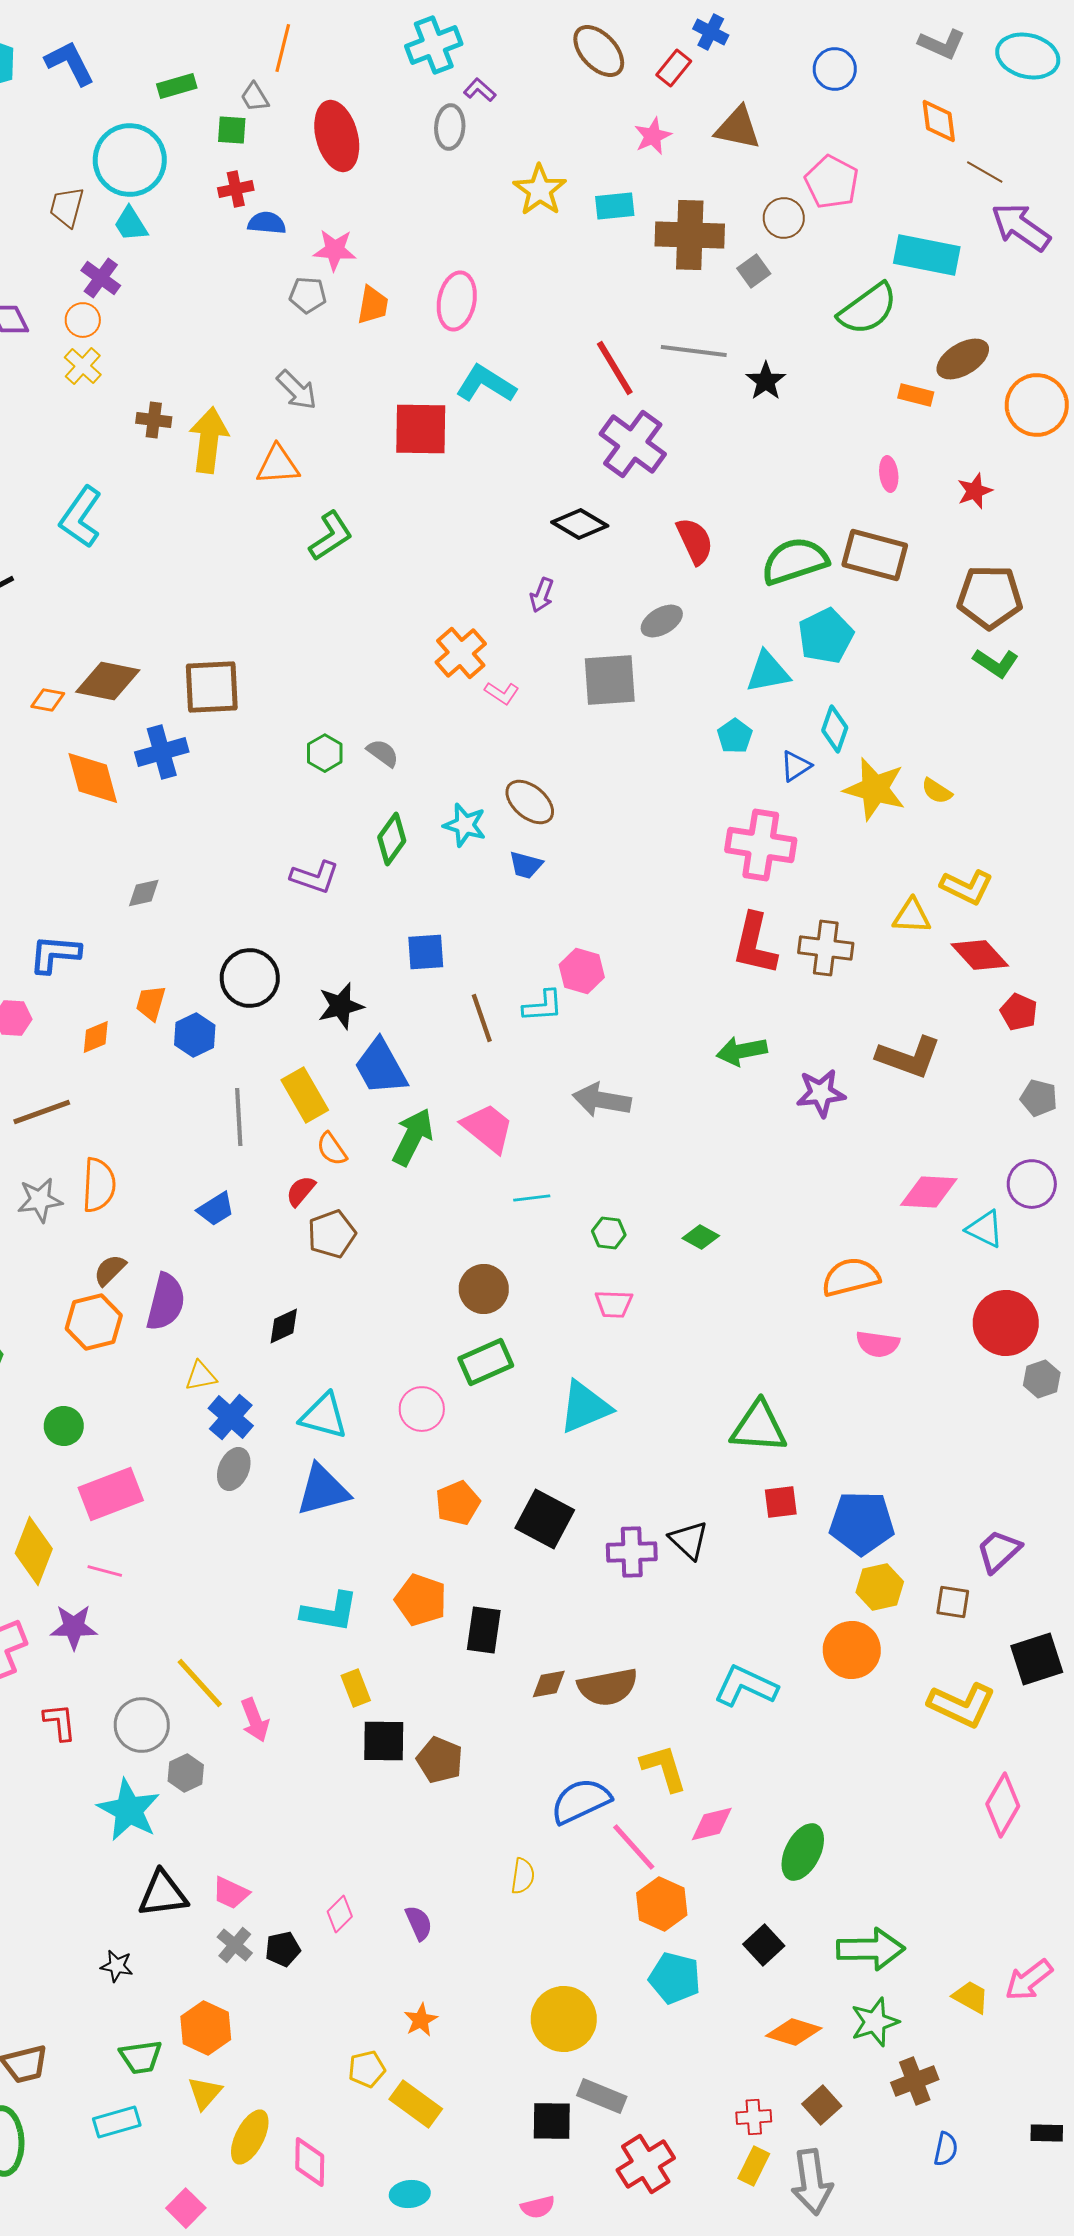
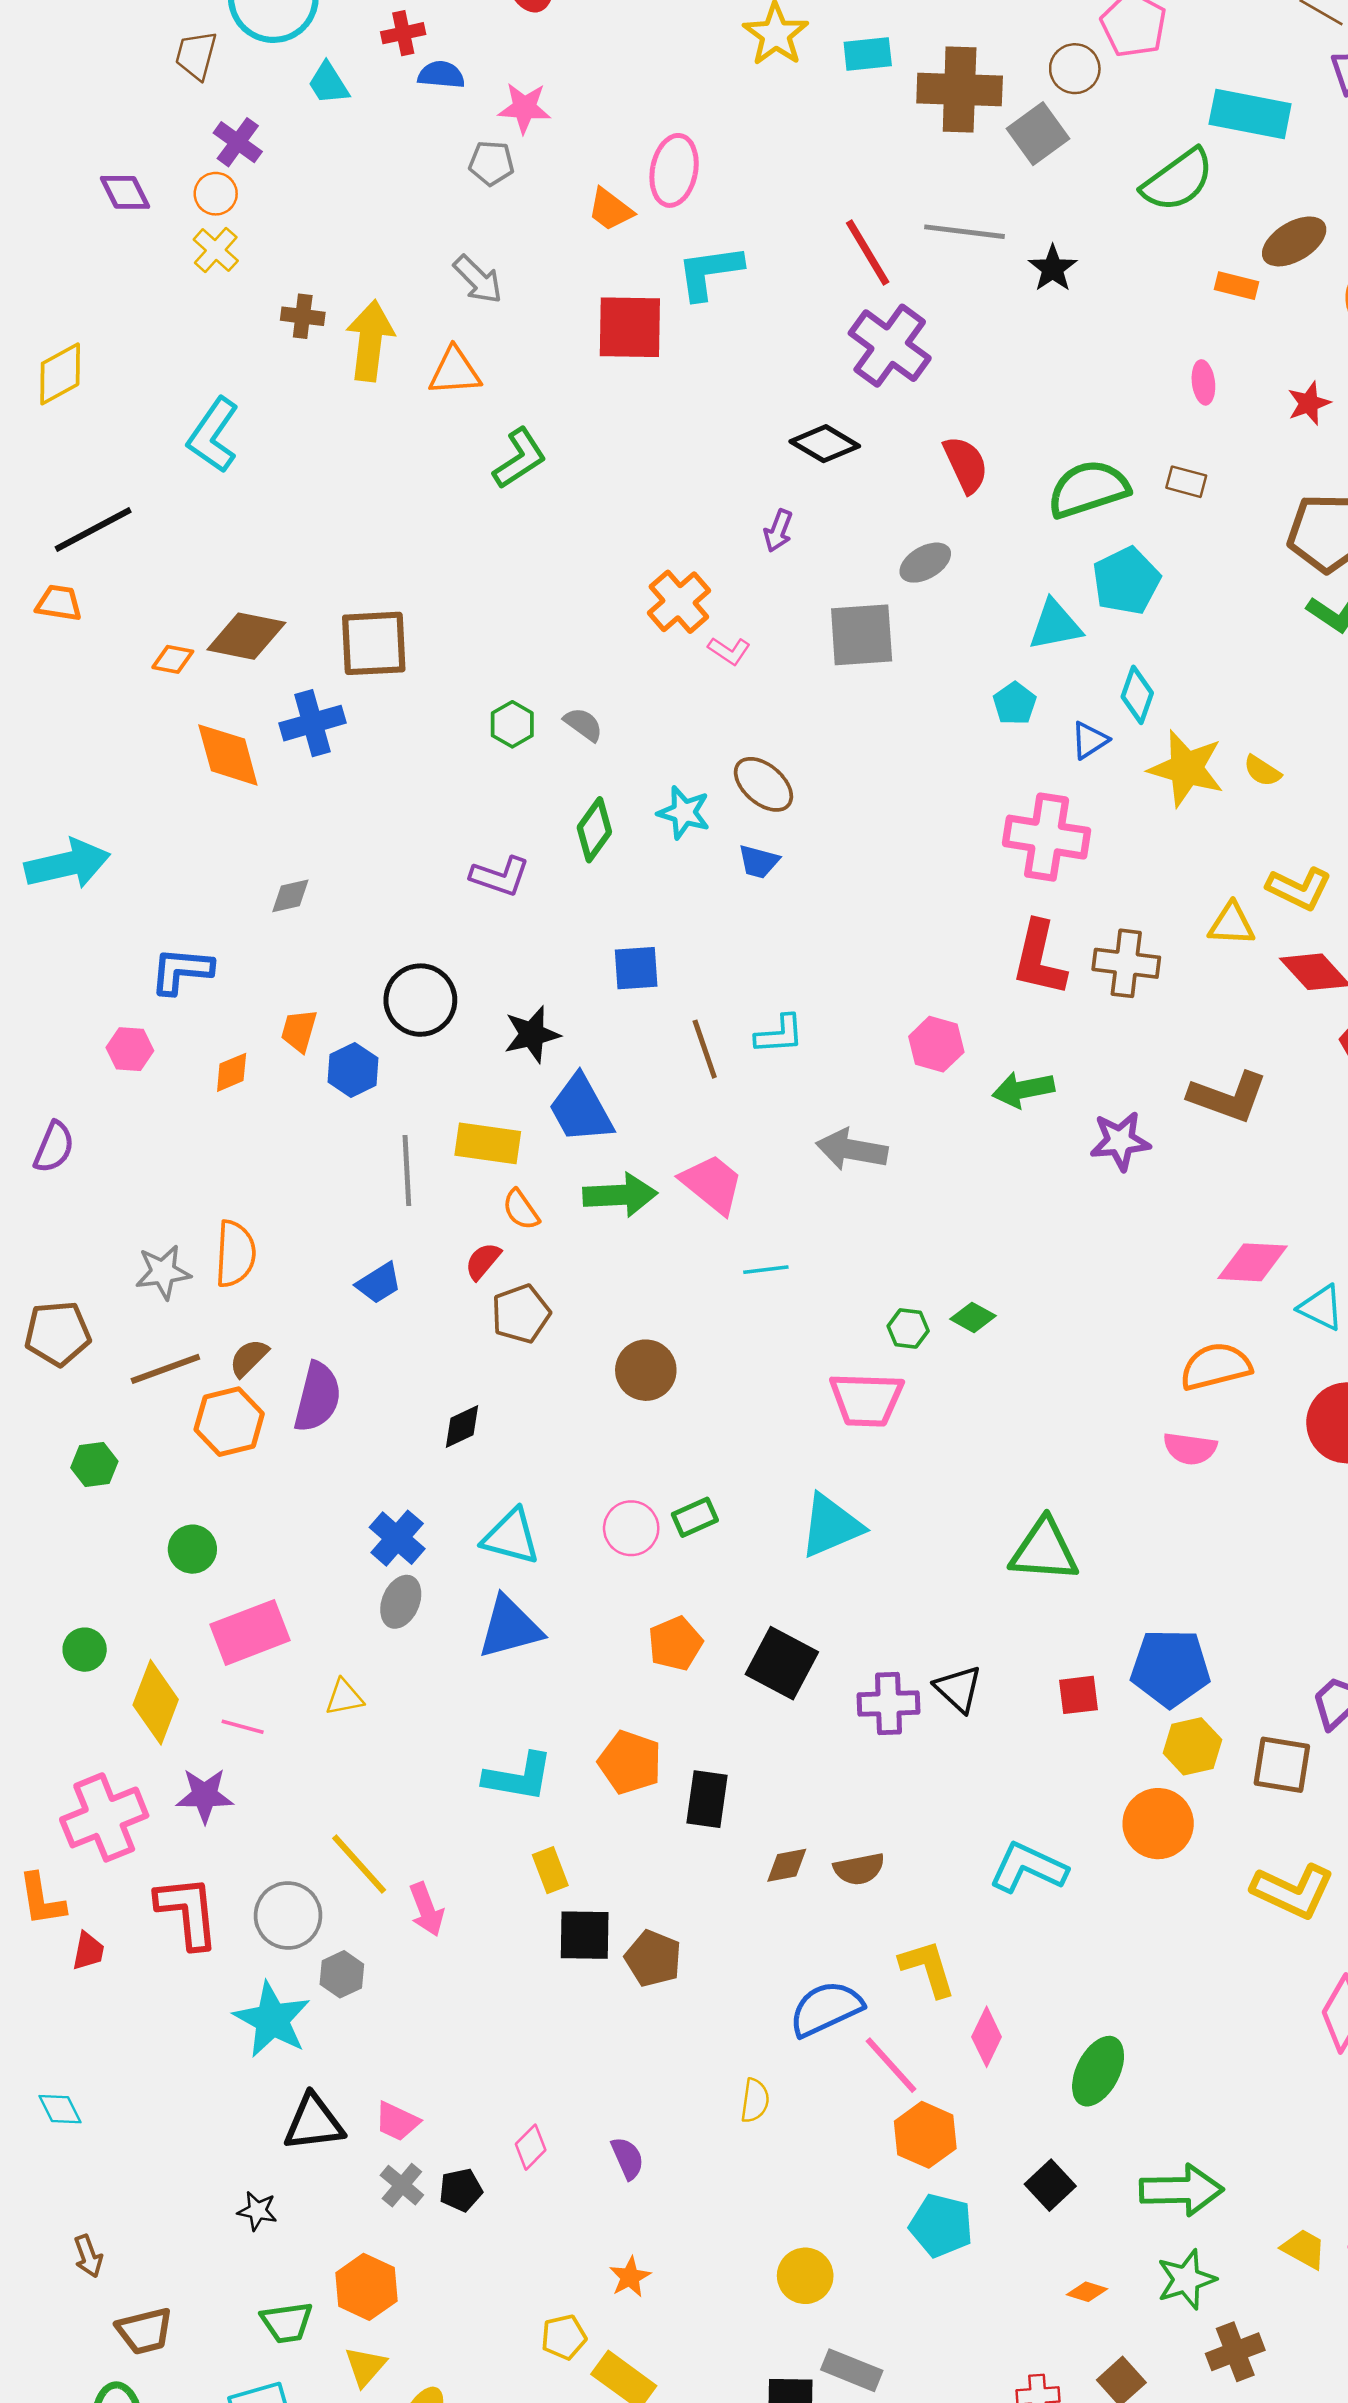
cyan trapezoid: (131, 224) -> (328, 83), moved
gray square: (754, 271) -> (1038, 134), size x1.5
orange trapezoid: (373, 305) -> (610, 210), moved, turned 117
cyan L-shape: (486, 384) -> (710, 272), turned -40
brown rectangle: (875, 555) -> (1186, 482), size x0.5
pink hexagon: (582, 971) -> (936, 1044), moved
yellow rectangle: (305, 1095) -> (488, 1143), turned -52
brown line: (42, 1112) -> (165, 1369), moved
green arrow: (413, 1137) -> (620, 1195), turned 60
green hexagon: (609, 1233) -> (908, 1328), moved
orange semicircle: (851, 1277) -> (1216, 1366), moved
brown circle: (484, 1289) -> (646, 1370), moved
pink trapezoid: (614, 1304) -> (866, 1400), size x1.6
green rectangle: (486, 1362) -> (695, 1517), moved, size x0.7
yellow triangle: (201, 1376) -> (344, 1697), moved
red square: (781, 1502) -> (1078, 1695), moved
brown square: (953, 1602) -> (1282, 1765), size x1.4
brown semicircle: (608, 1687) -> (859, 1869), size x0.7
red L-shape: (60, 1722) -> (188, 1912), size x1.6
pink diamond: (712, 1824) -> (987, 2037), turned -51
yellow circle: (564, 2019) -> (805, 2276), size x0.7
orange diamond: (794, 2032) -> (1087, 2292), size x0.6

